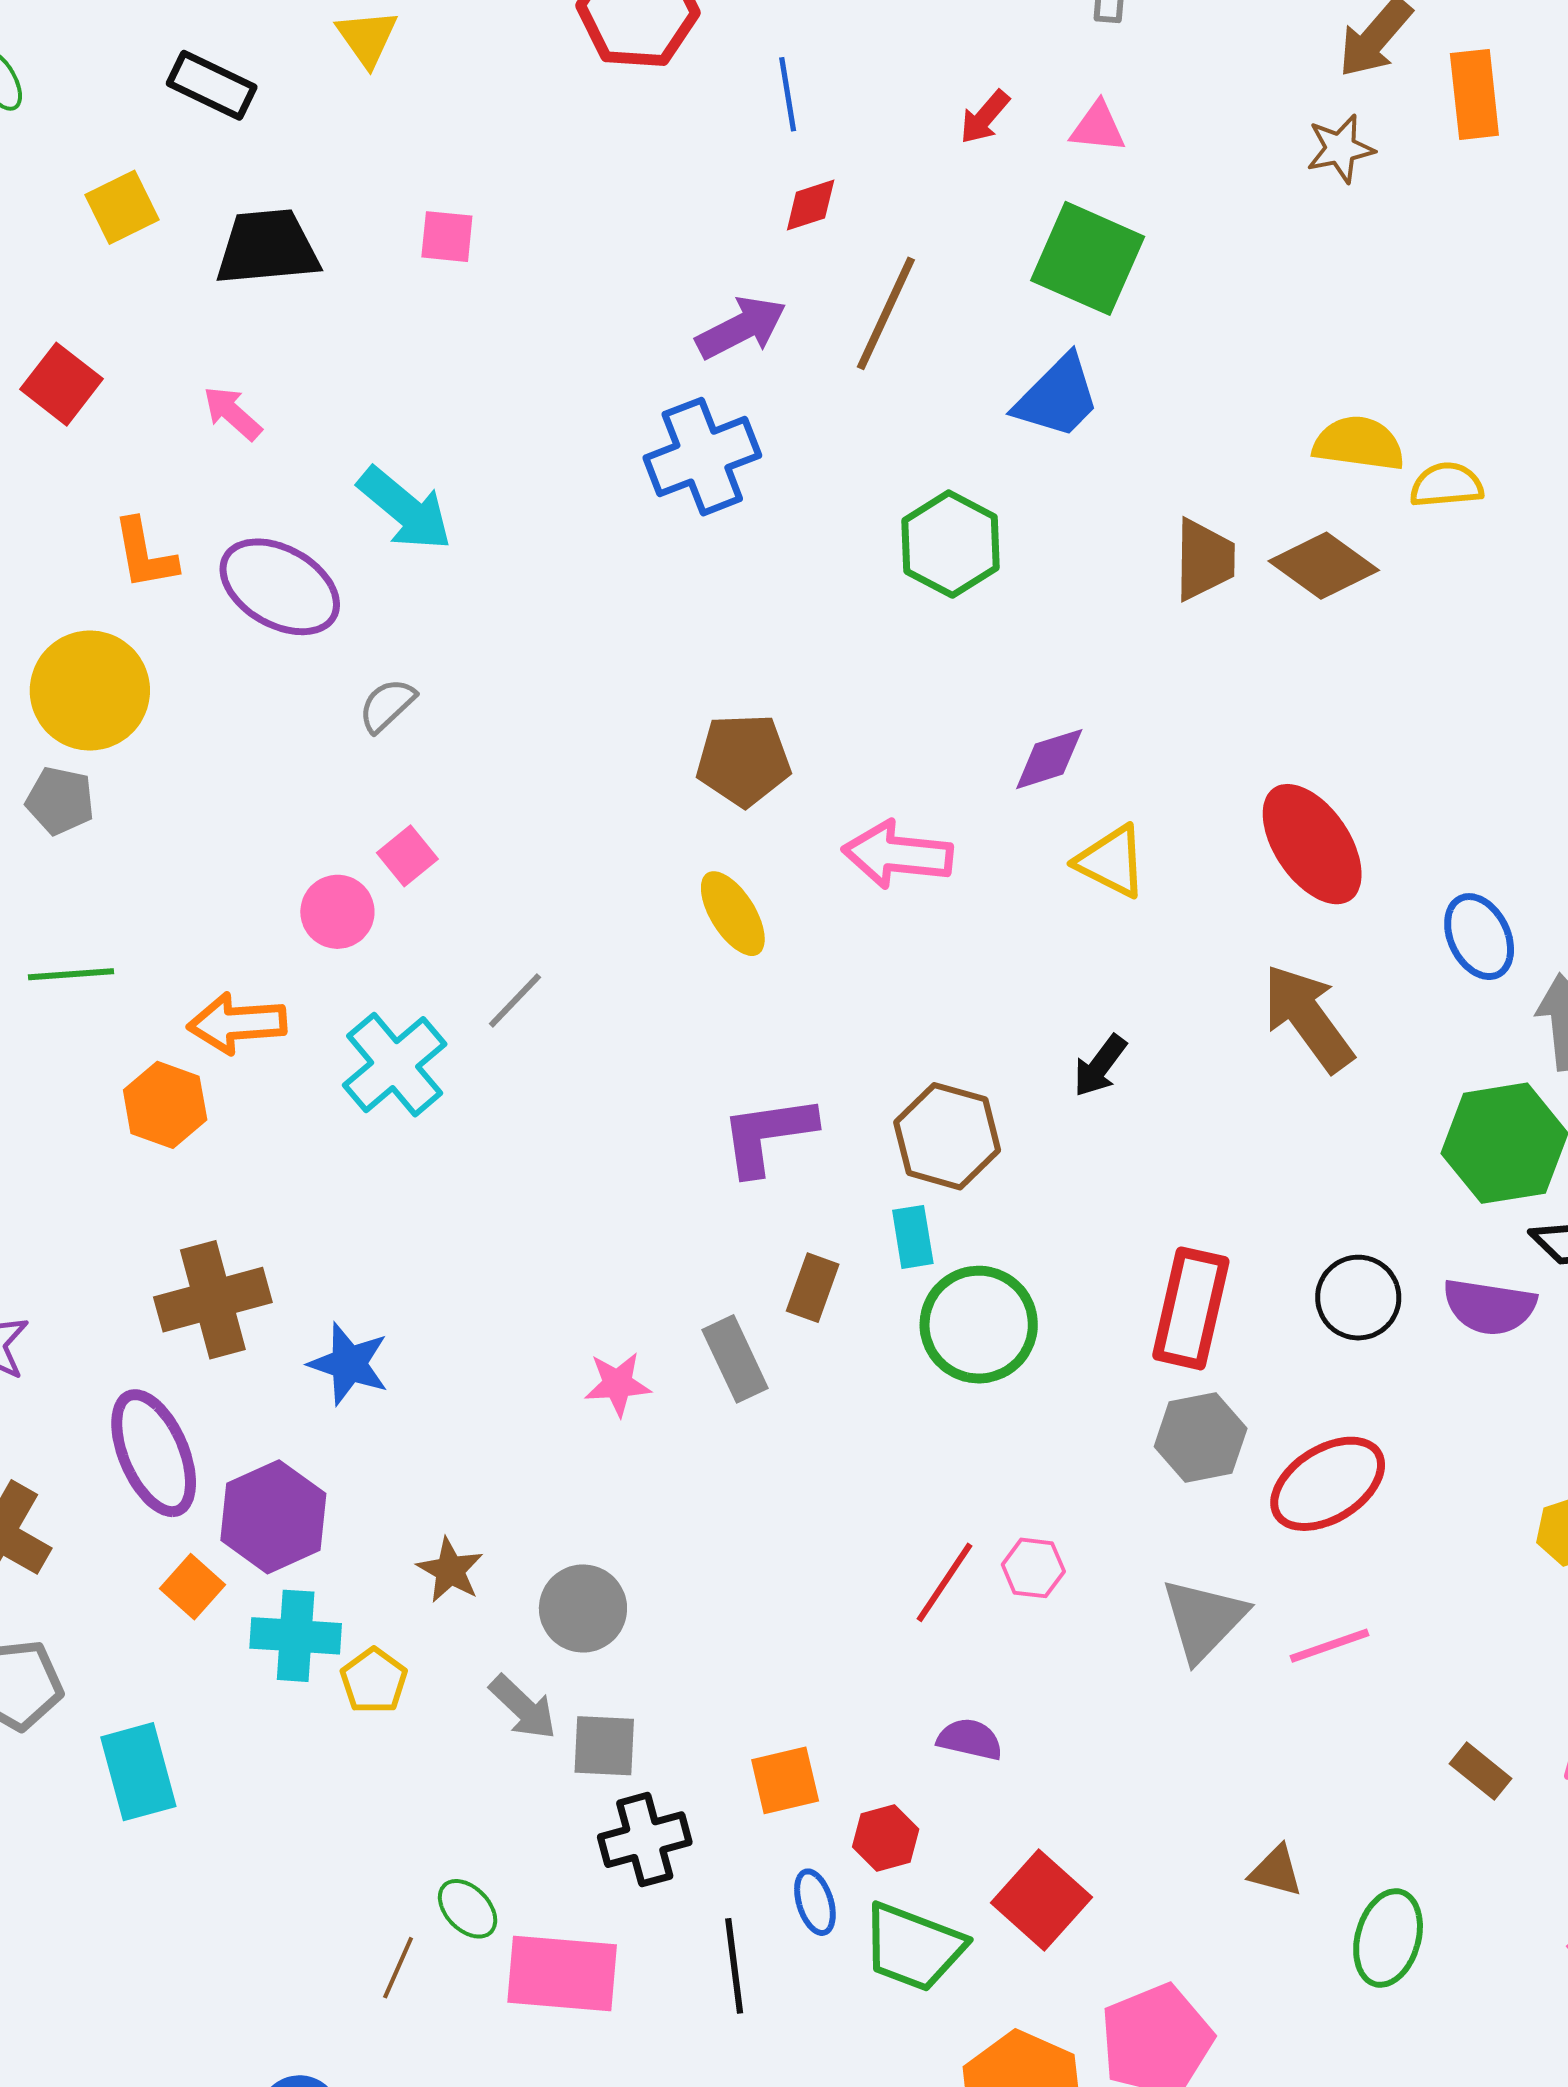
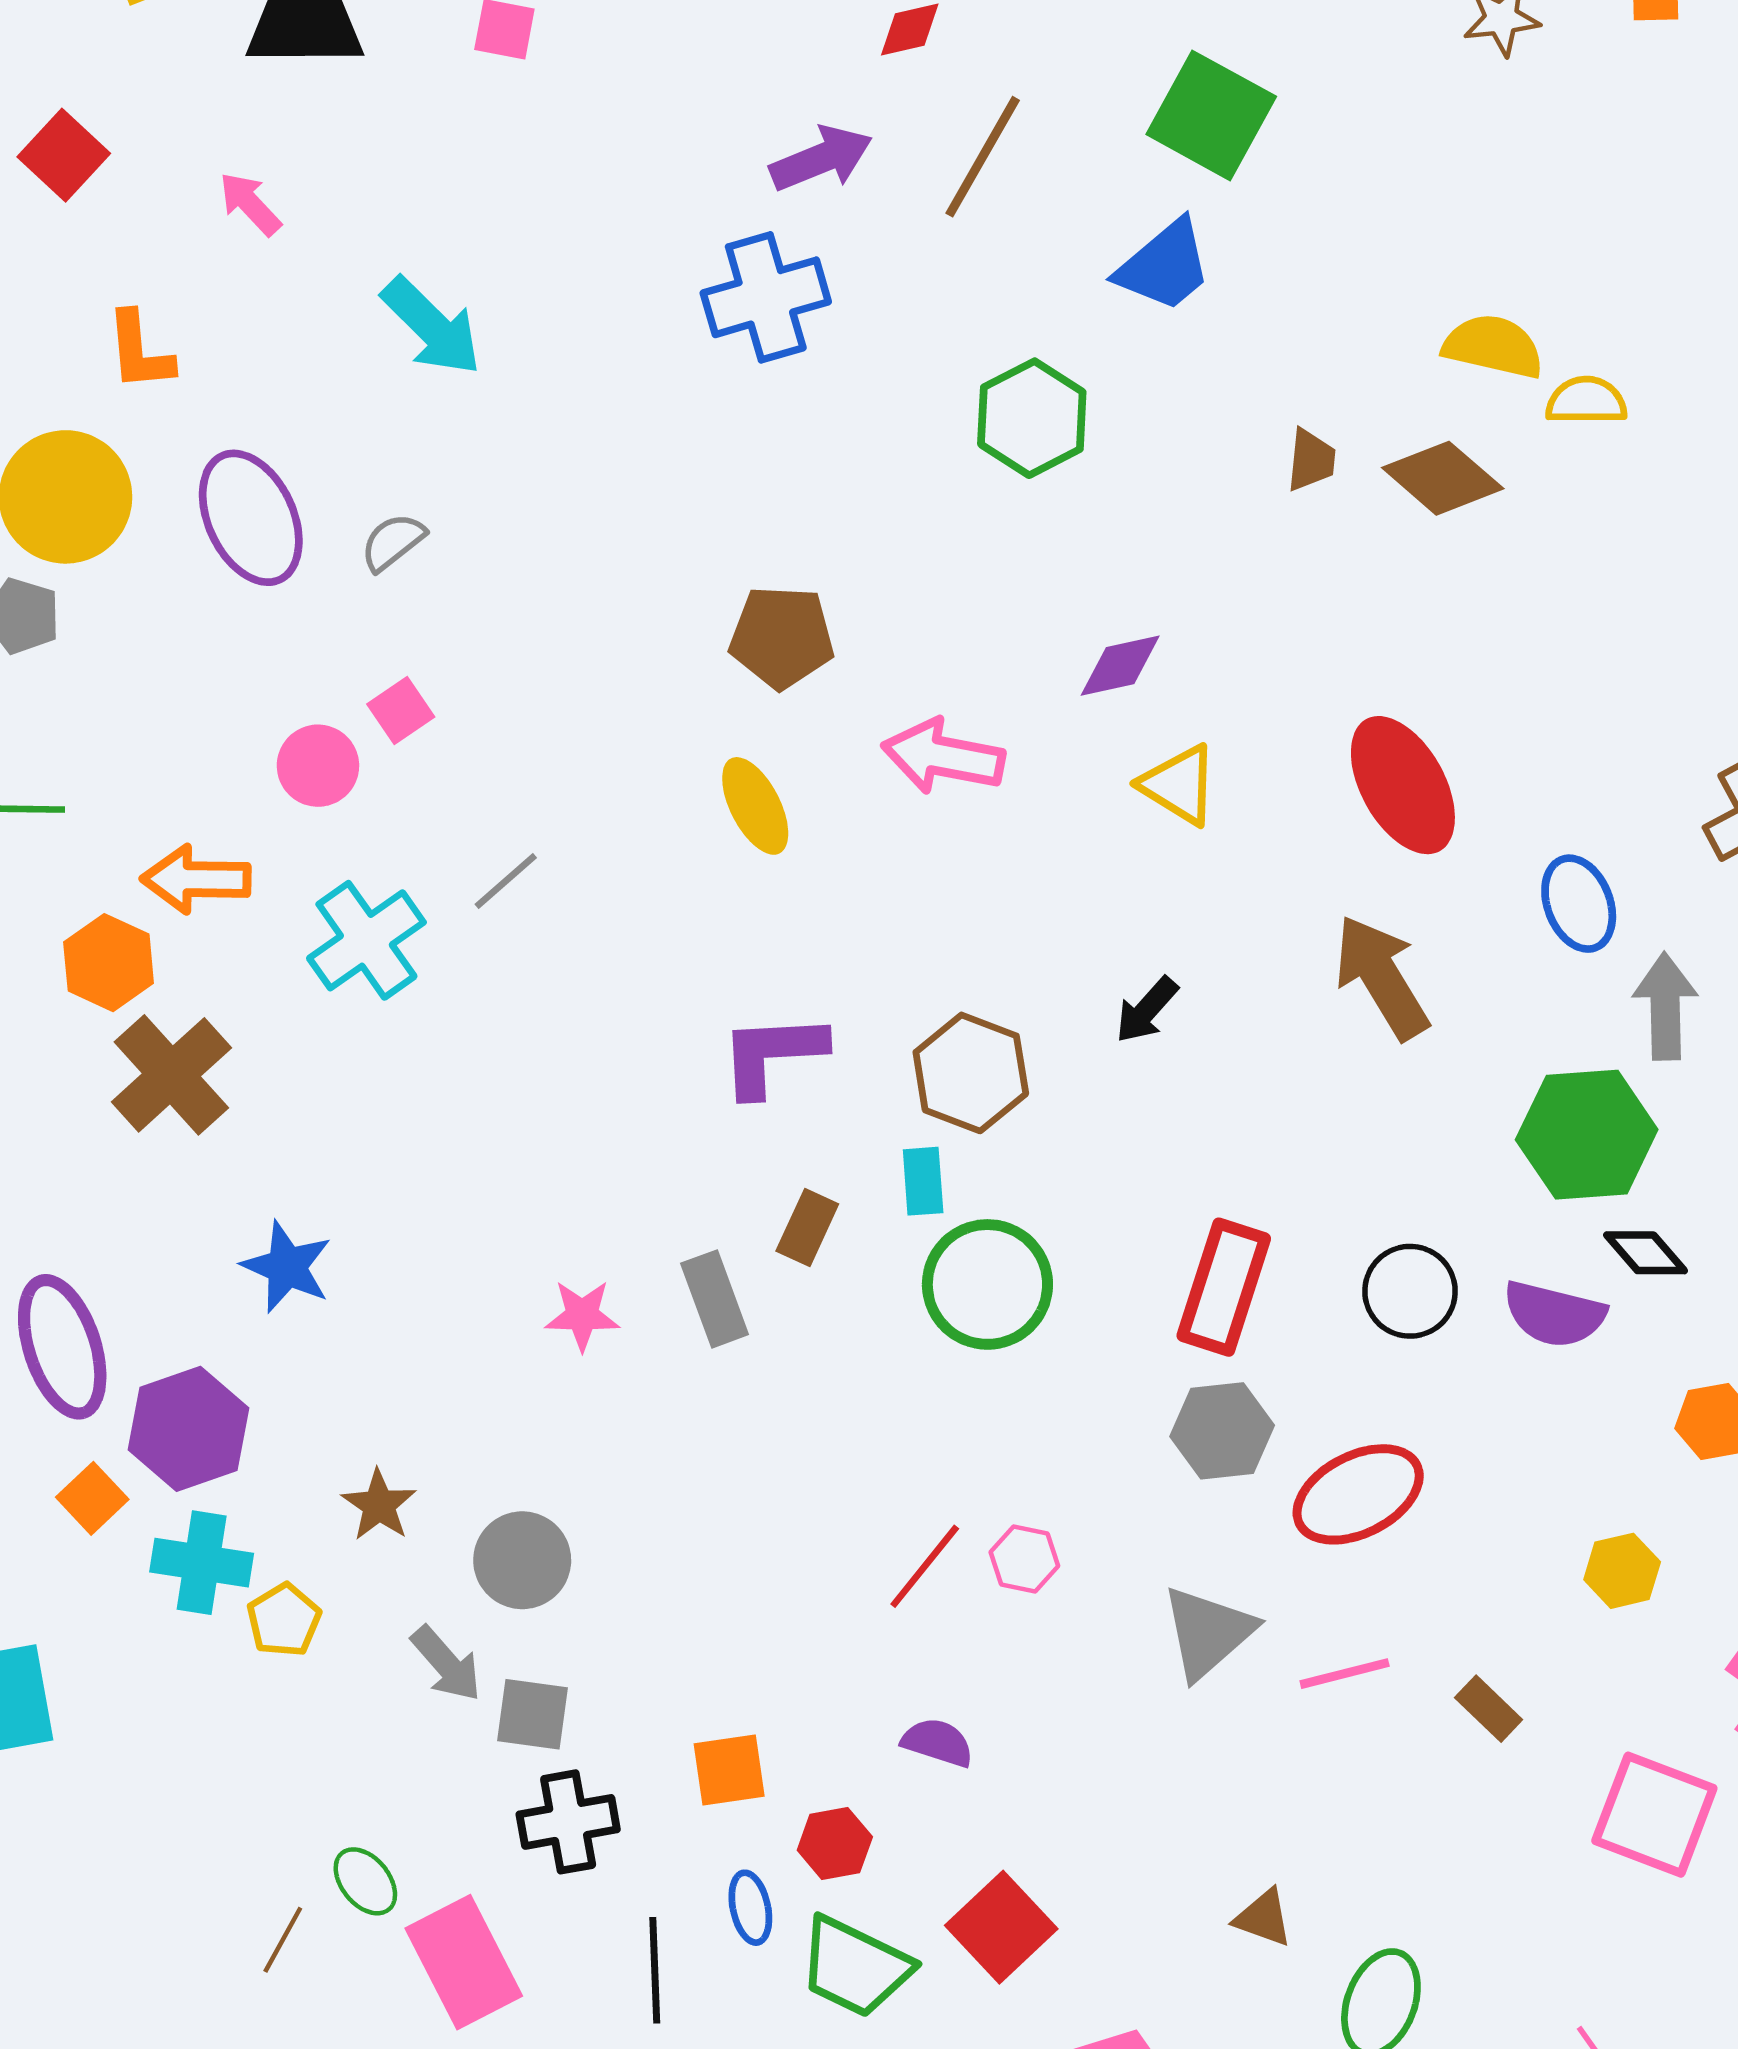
brown trapezoid: (1204, 560) -> (1311, 460), size x0.7
purple ellipse: (280, 587) -> (251, 518), moved, turned 30
brown cross: (213, 1300) -> (171, 1075), moved, turned -32
brown rectangle: (1481, 1771) -> (1489, 1709), moved
pink rectangle: (562, 1974) -> (464, 1962), turned 53

